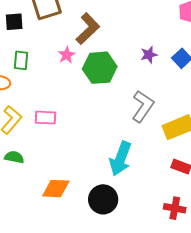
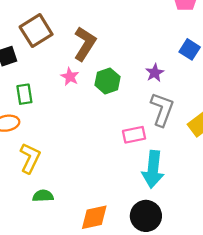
purple star: (149, 55) -> (155, 73), moved
green hexagon: (100, 68) -> (107, 81), size x0.7
pink rectangle: (46, 118) -> (134, 135), moved

